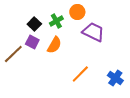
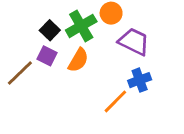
green cross: (56, 21) -> (81, 26), size x1.5
blue cross: (115, 78) -> (140, 80), moved, turned 35

